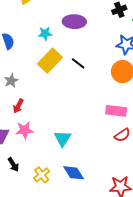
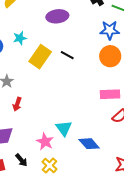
cyan star: (45, 33) -> (20, 38), moved
pink star: (25, 130) -> (45, 142), moved, turned -30
blue diamond: (74, 173) -> (89, 144), moved

